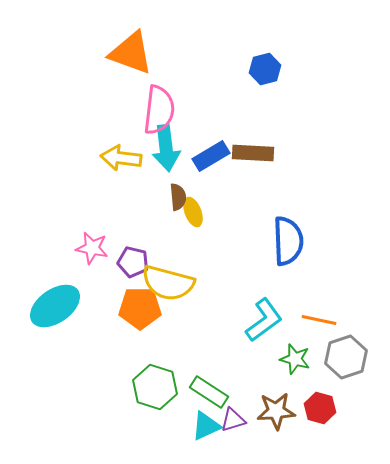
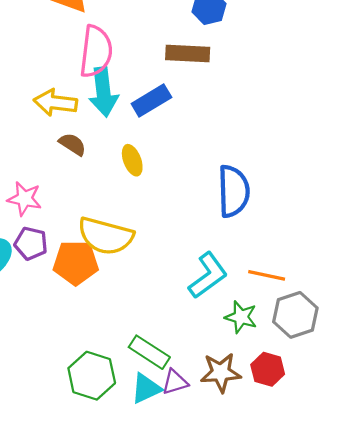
brown rectangle: (253, 153) -> (188, 54), moved
brown semicircle: (178, 197) -> (72, 144), moved, turned -52
purple pentagon: (133, 262) -> (31, 243), moved
green hexagon: (155, 387) -> (92, 376), moved

